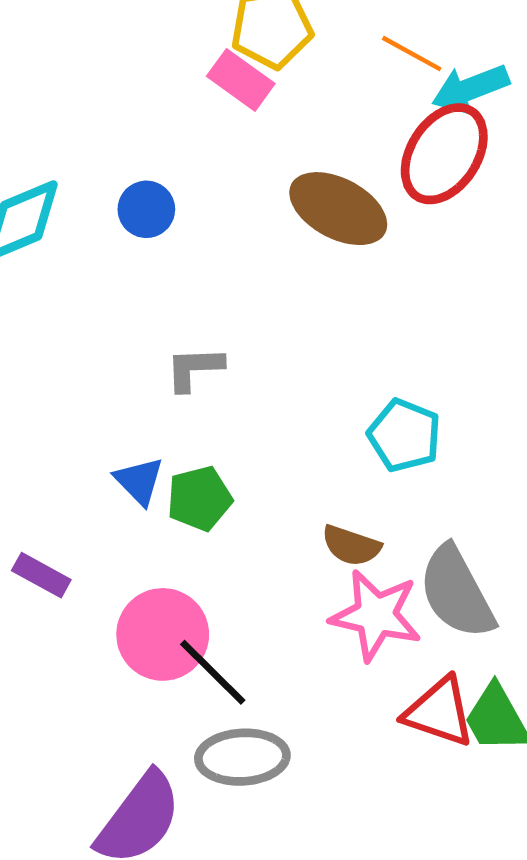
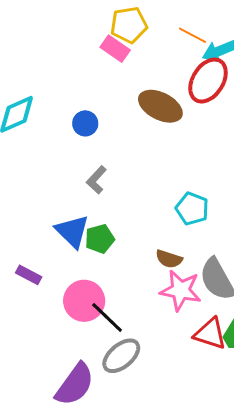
blue circle: (146, 209) -> (85, 123), moved
gray L-shape: (194, 369) -> (96, 180), turned -44
blue triangle: (139, 481) -> (72, 231), size x1.5
gray ellipse: (242, 757) -> (121, 356), turned -36

